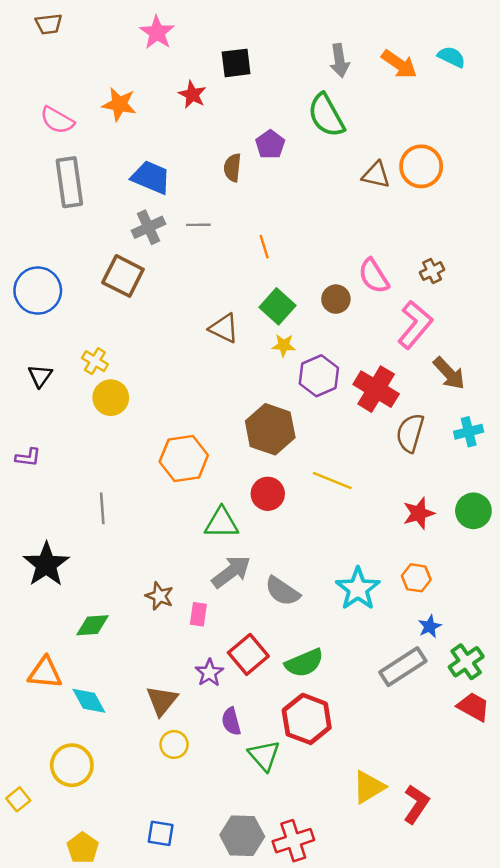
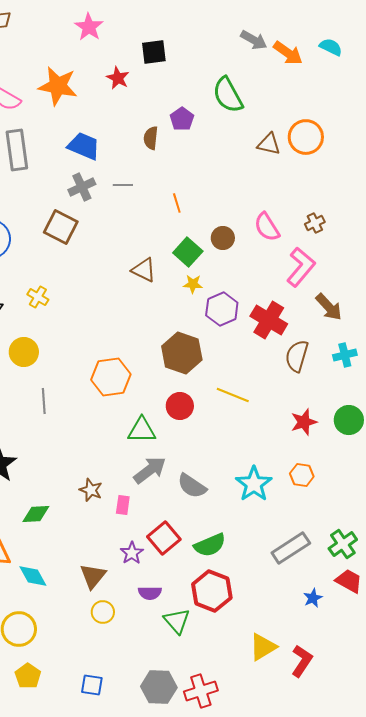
gray arrow: (340, 60) -> (254, 40), moved, turned -52
orange star: (119, 104) -> (58, 86), size x1.4
brown circle: (336, 299) -> (223, 238), moved
yellow circle: (111, 398) -> (24, 352), moved
gray line: (102, 508) -> (44, 401), moved
blue star: (430, 626) -> (313, 598), moved
purple semicircle: (231, 721) -> (150, 593), turned -75
yellow pentagon: (83, 848) -> (28, 676), moved

